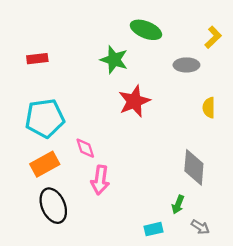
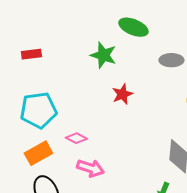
red star: (134, 101) -> (122, 94), size x0.7
pink diamond: (85, 148) -> (76, 138), turned -45
pink arrow: (100, 180) -> (90, 168), turned -80

